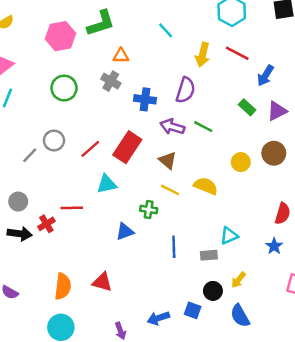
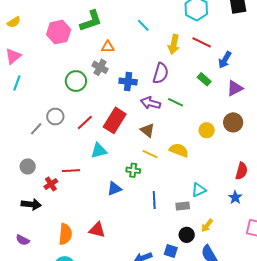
green circle: (64, 88) -> (76, 81), moved
green rectangle: (247, 107) -> (204, 79), moved
black arrow: (20, 234) -> (31, 204), moved

